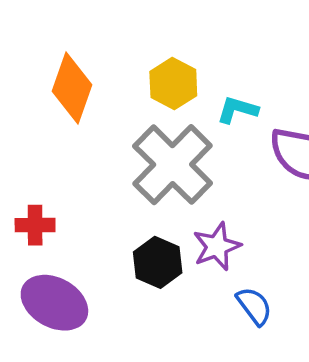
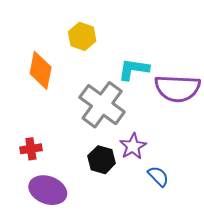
yellow hexagon: (173, 84) -> (82, 36), moved
cyan L-shape: (237, 110) -> (134, 69), size x1.4

